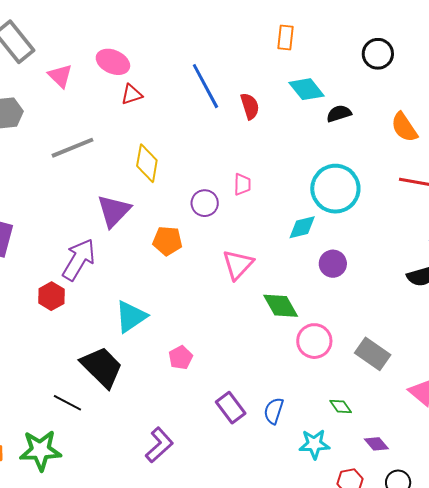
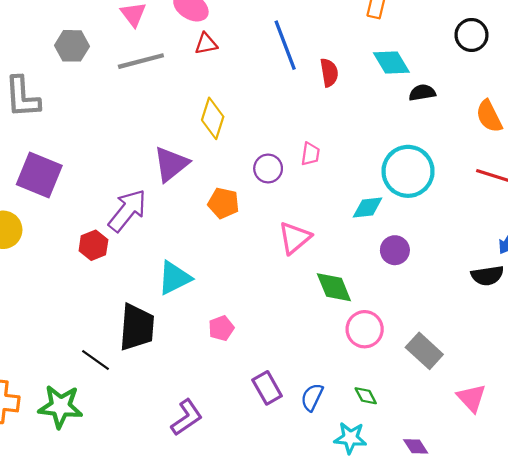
gray line: (73, 148) -> (141, 61), moved
black trapezoid: (102, 367) -> (137, 327), turned 42
green diamond: (341, 407) -> (366, 396), moved

